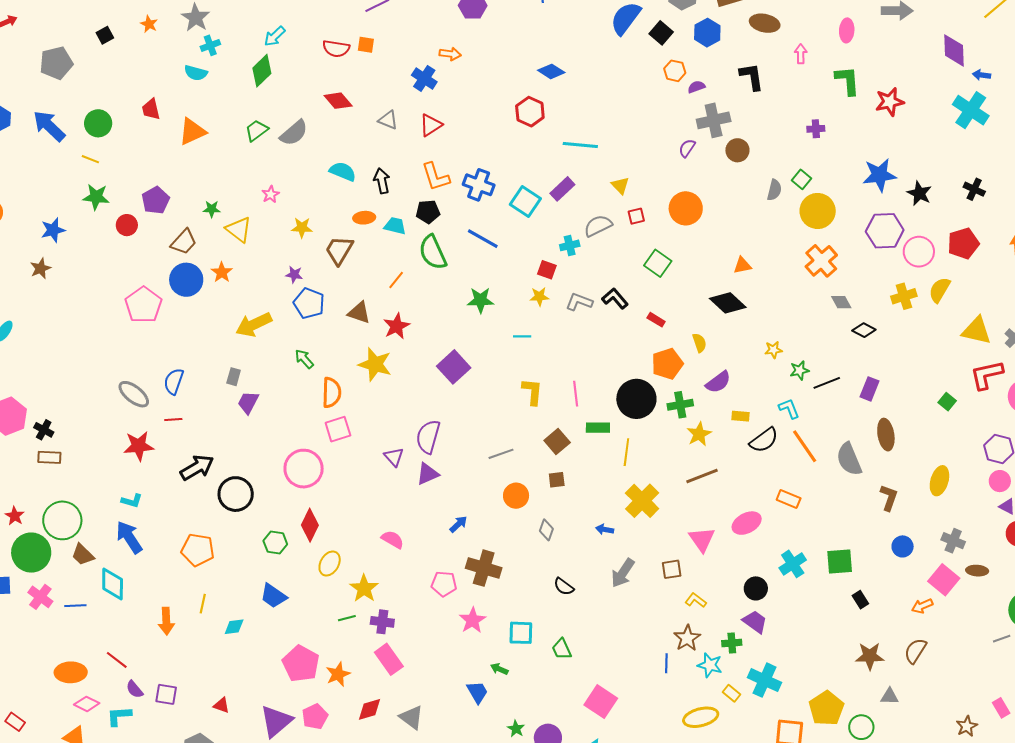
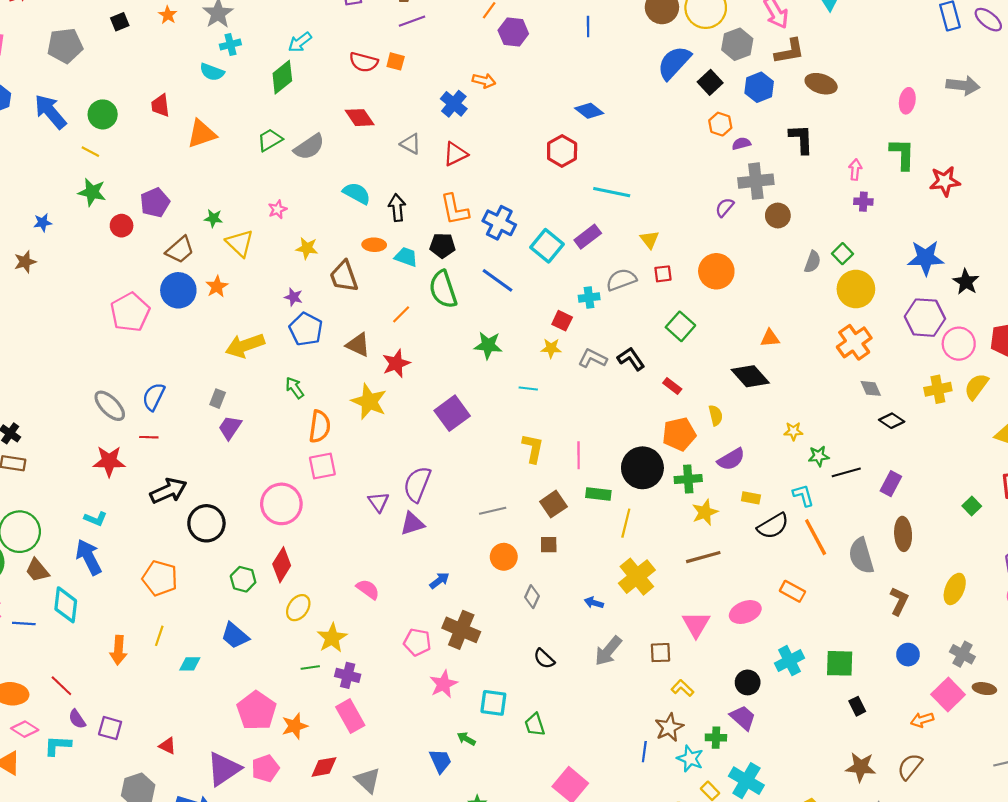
pink arrow: (801, 54) -> (855, 169), moved
blue star: (53, 230) -> (43, 223), size x0.7
brown trapezoid: (339, 250) -> (344, 276), turned -56

